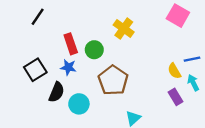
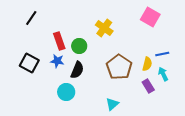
black square: (35, 70) -> (29, 63), turned -30
yellow semicircle: (174, 71) -> (147, 64), turned -136
brown pentagon: (113, 80) -> (119, 67), moved
black semicircle: (57, 92) -> (77, 70), moved

